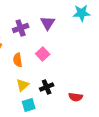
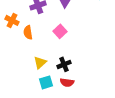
orange semicircle: (18, 60) -> (28, 32), moved
red semicircle: (76, 97) -> (67, 82), moved

